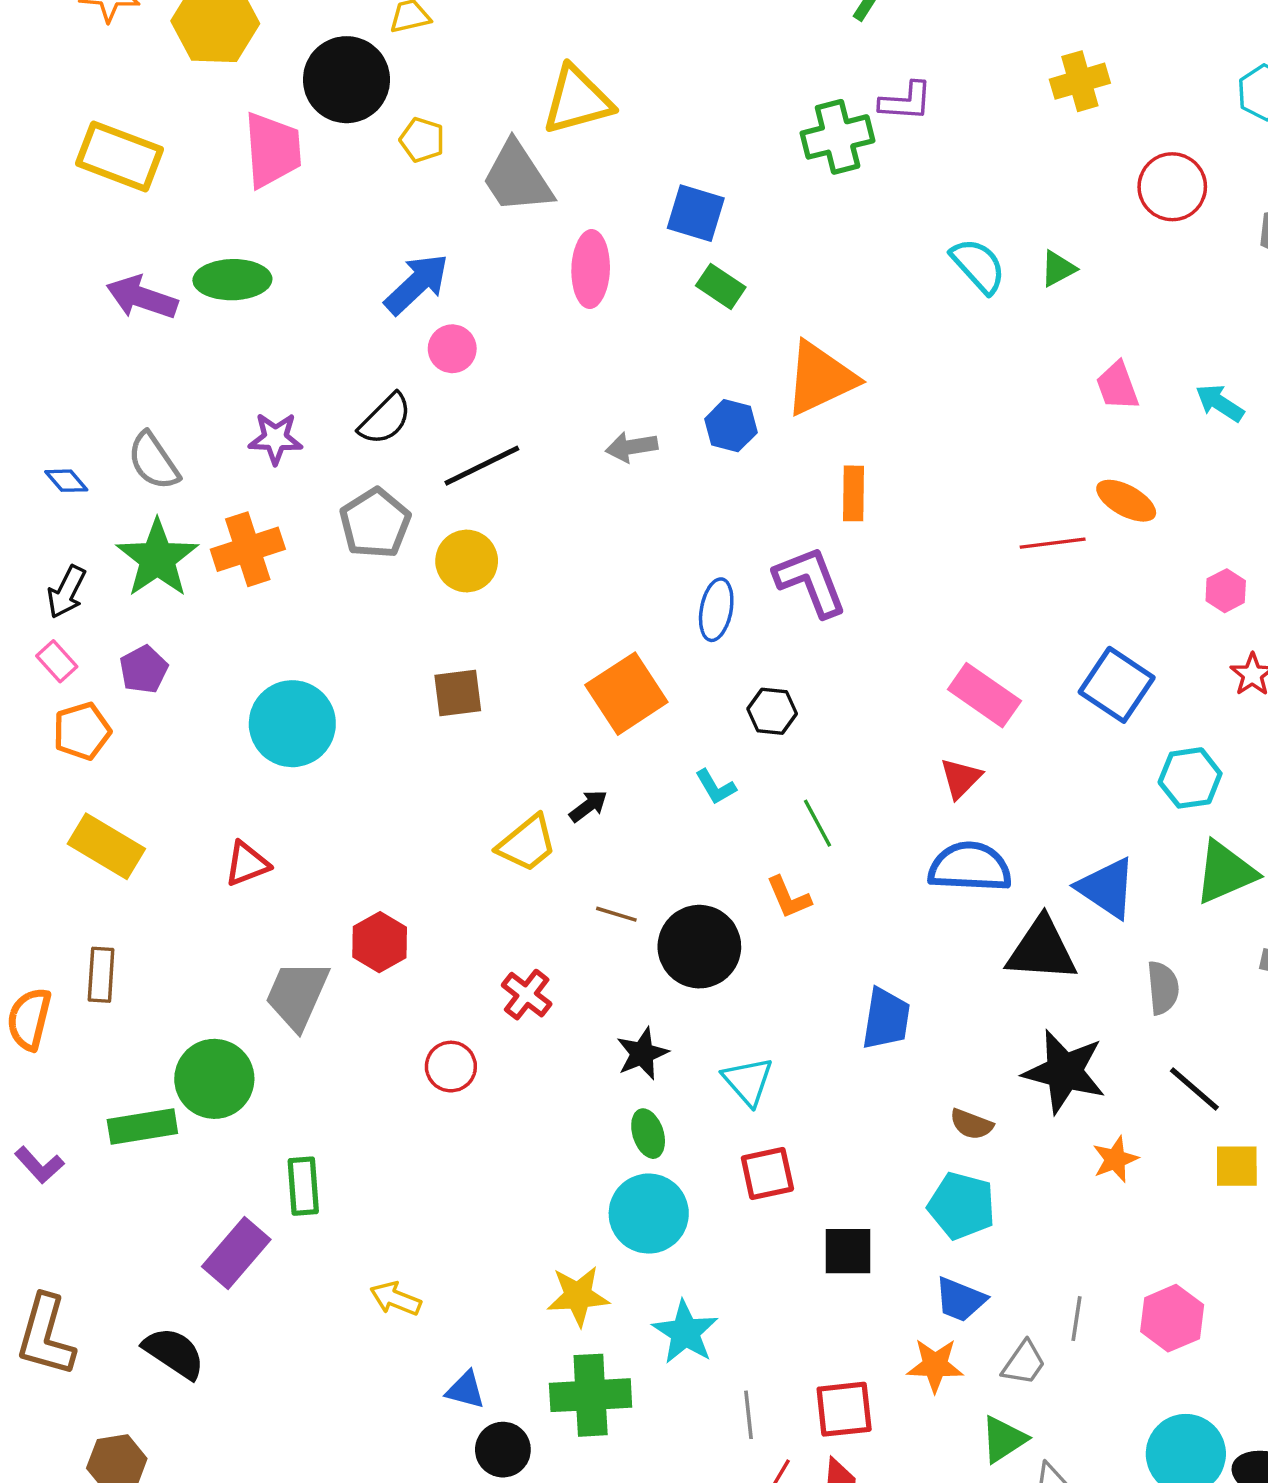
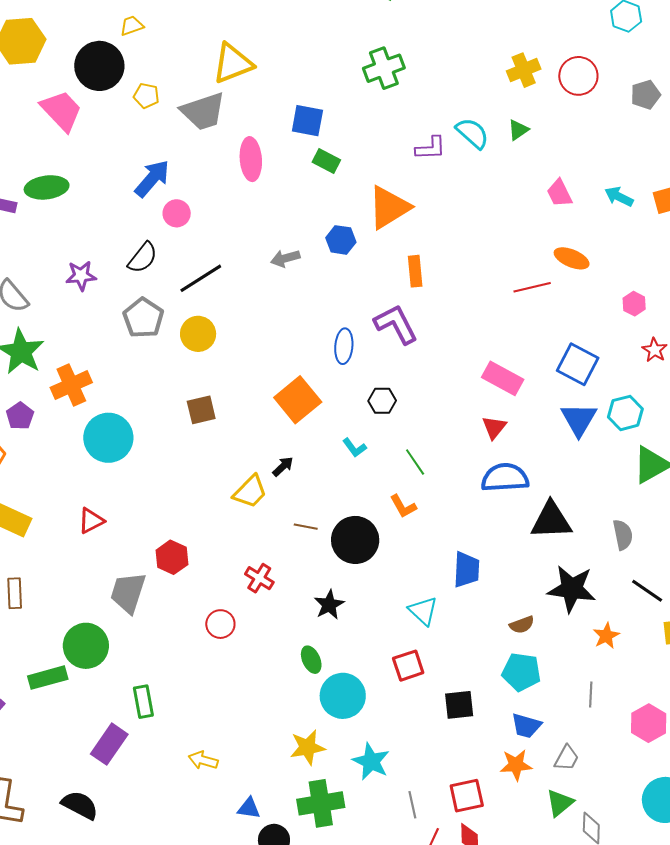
yellow cross: (1080, 81) -> (524, 70), moved
purple L-shape: (906, 101) -> (431, 148), moved
pink trapezoid: (273, 150) -> (61, 111), turned -33
gray trapezoid: (517, 178) -> (203, 111), turned -69
orange cross: (248, 549) -> (71, 385), moved
blue triangle: (1107, 888) -> (579, 419), moved, turned 33
cyan triangle: (748, 1081) -> (423, 611), moved
brown semicircle: (971, 1124) -> (522, 625), turned -35
green ellipse: (648, 1134) -> (311, 660), moved
gray line: (1077, 1319) -> (591, 694), moved

